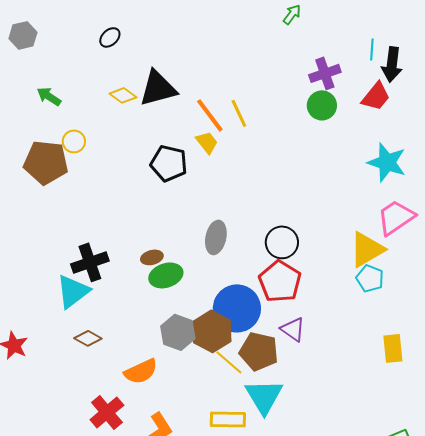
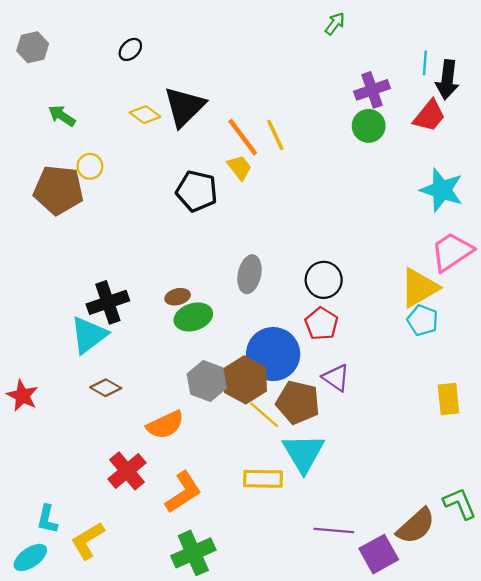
black triangle: (158, 88) -> (184, 107), turned -30
red pentagon: (280, 281) -> (321, 324), size x0.7

